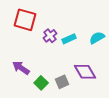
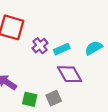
purple diamond: (85, 72) -> (70, 74), moved
green square: (41, 83) -> (30, 99), turned -32

